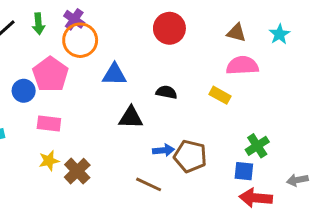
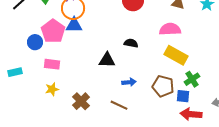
pink semicircle: (242, 65) -> (170, 29), moved
blue triangle: (114, 74) -> (74, 25), moved
yellow rectangle: (220, 95) -> (176, 55), moved, size x1.6
brown pentagon: (190, 156) -> (163, 86), moved
brown cross: (77, 171) -> (81, 101), moved

